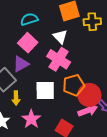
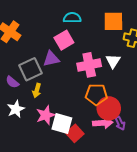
white triangle: (60, 37) -> (113, 61), moved
pink cross: (59, 59) -> (89, 65), turned 30
white square: (45, 91) -> (62, 123), moved

